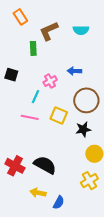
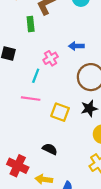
yellow square: (59, 115) -> (60, 112), moved
black semicircle: (45, 165) -> (50, 149), size x0.6
red cross: (15, 166) -> (18, 166), moved

